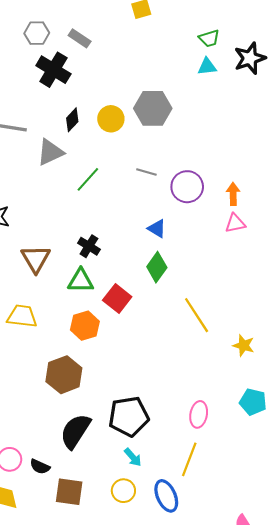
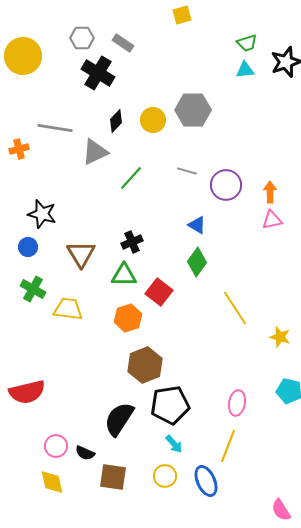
black cross: (89, 246) -> (132, 242), turned 35
brown hexagon: (64, 375) -> (145, 365), moved

